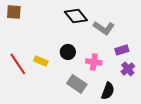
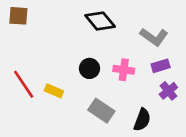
gray L-shape: (104, 28) -> (154, 37), moved
yellow rectangle: (41, 61) -> (54, 91), moved
pink cross: (94, 62) -> (124, 70), moved

